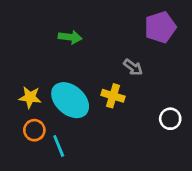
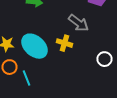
gray arrow: (133, 67) -> (78, 23), size x1.5

